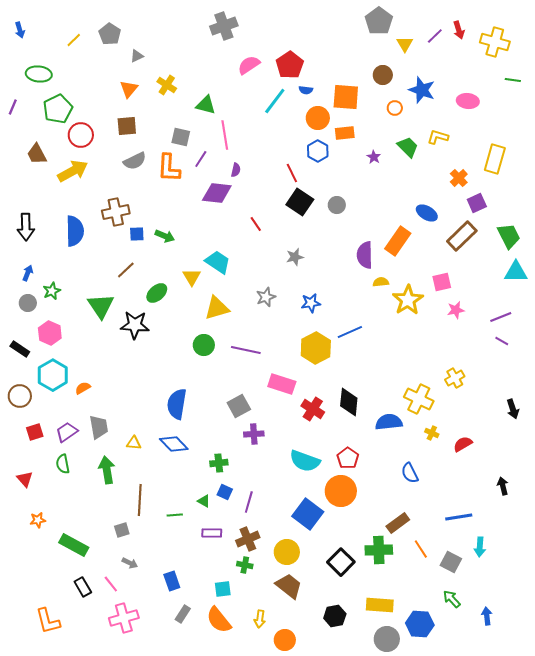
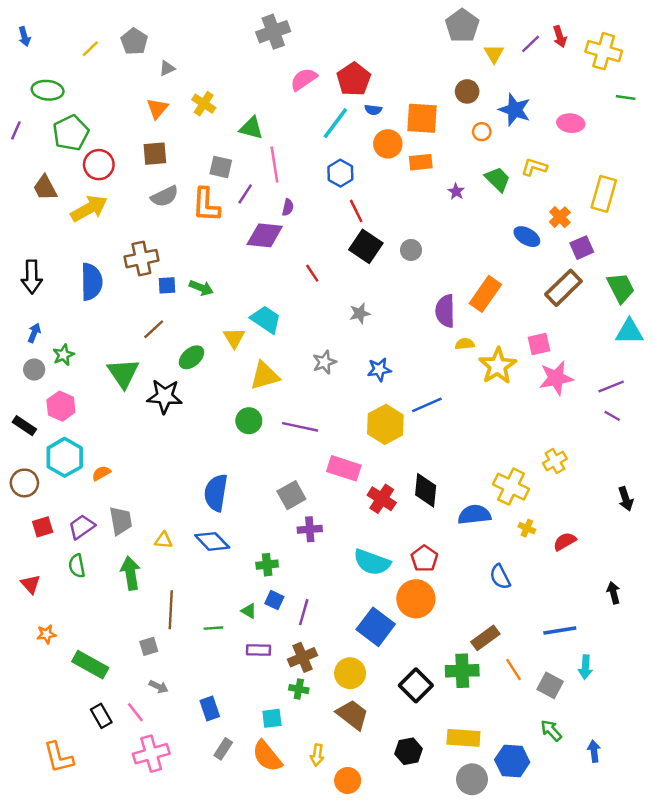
blue hexagon: (318, 151) -> (340, 173), moved
blue ellipse: (427, 213) -> (527, 237), moved
pink star: (456, 310) -> (556, 378), size x1.6

